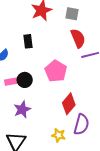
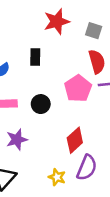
pink pentagon: (56, 71) -> (78, 88), moved
black circle: (25, 80) -> (41, 104), moved

